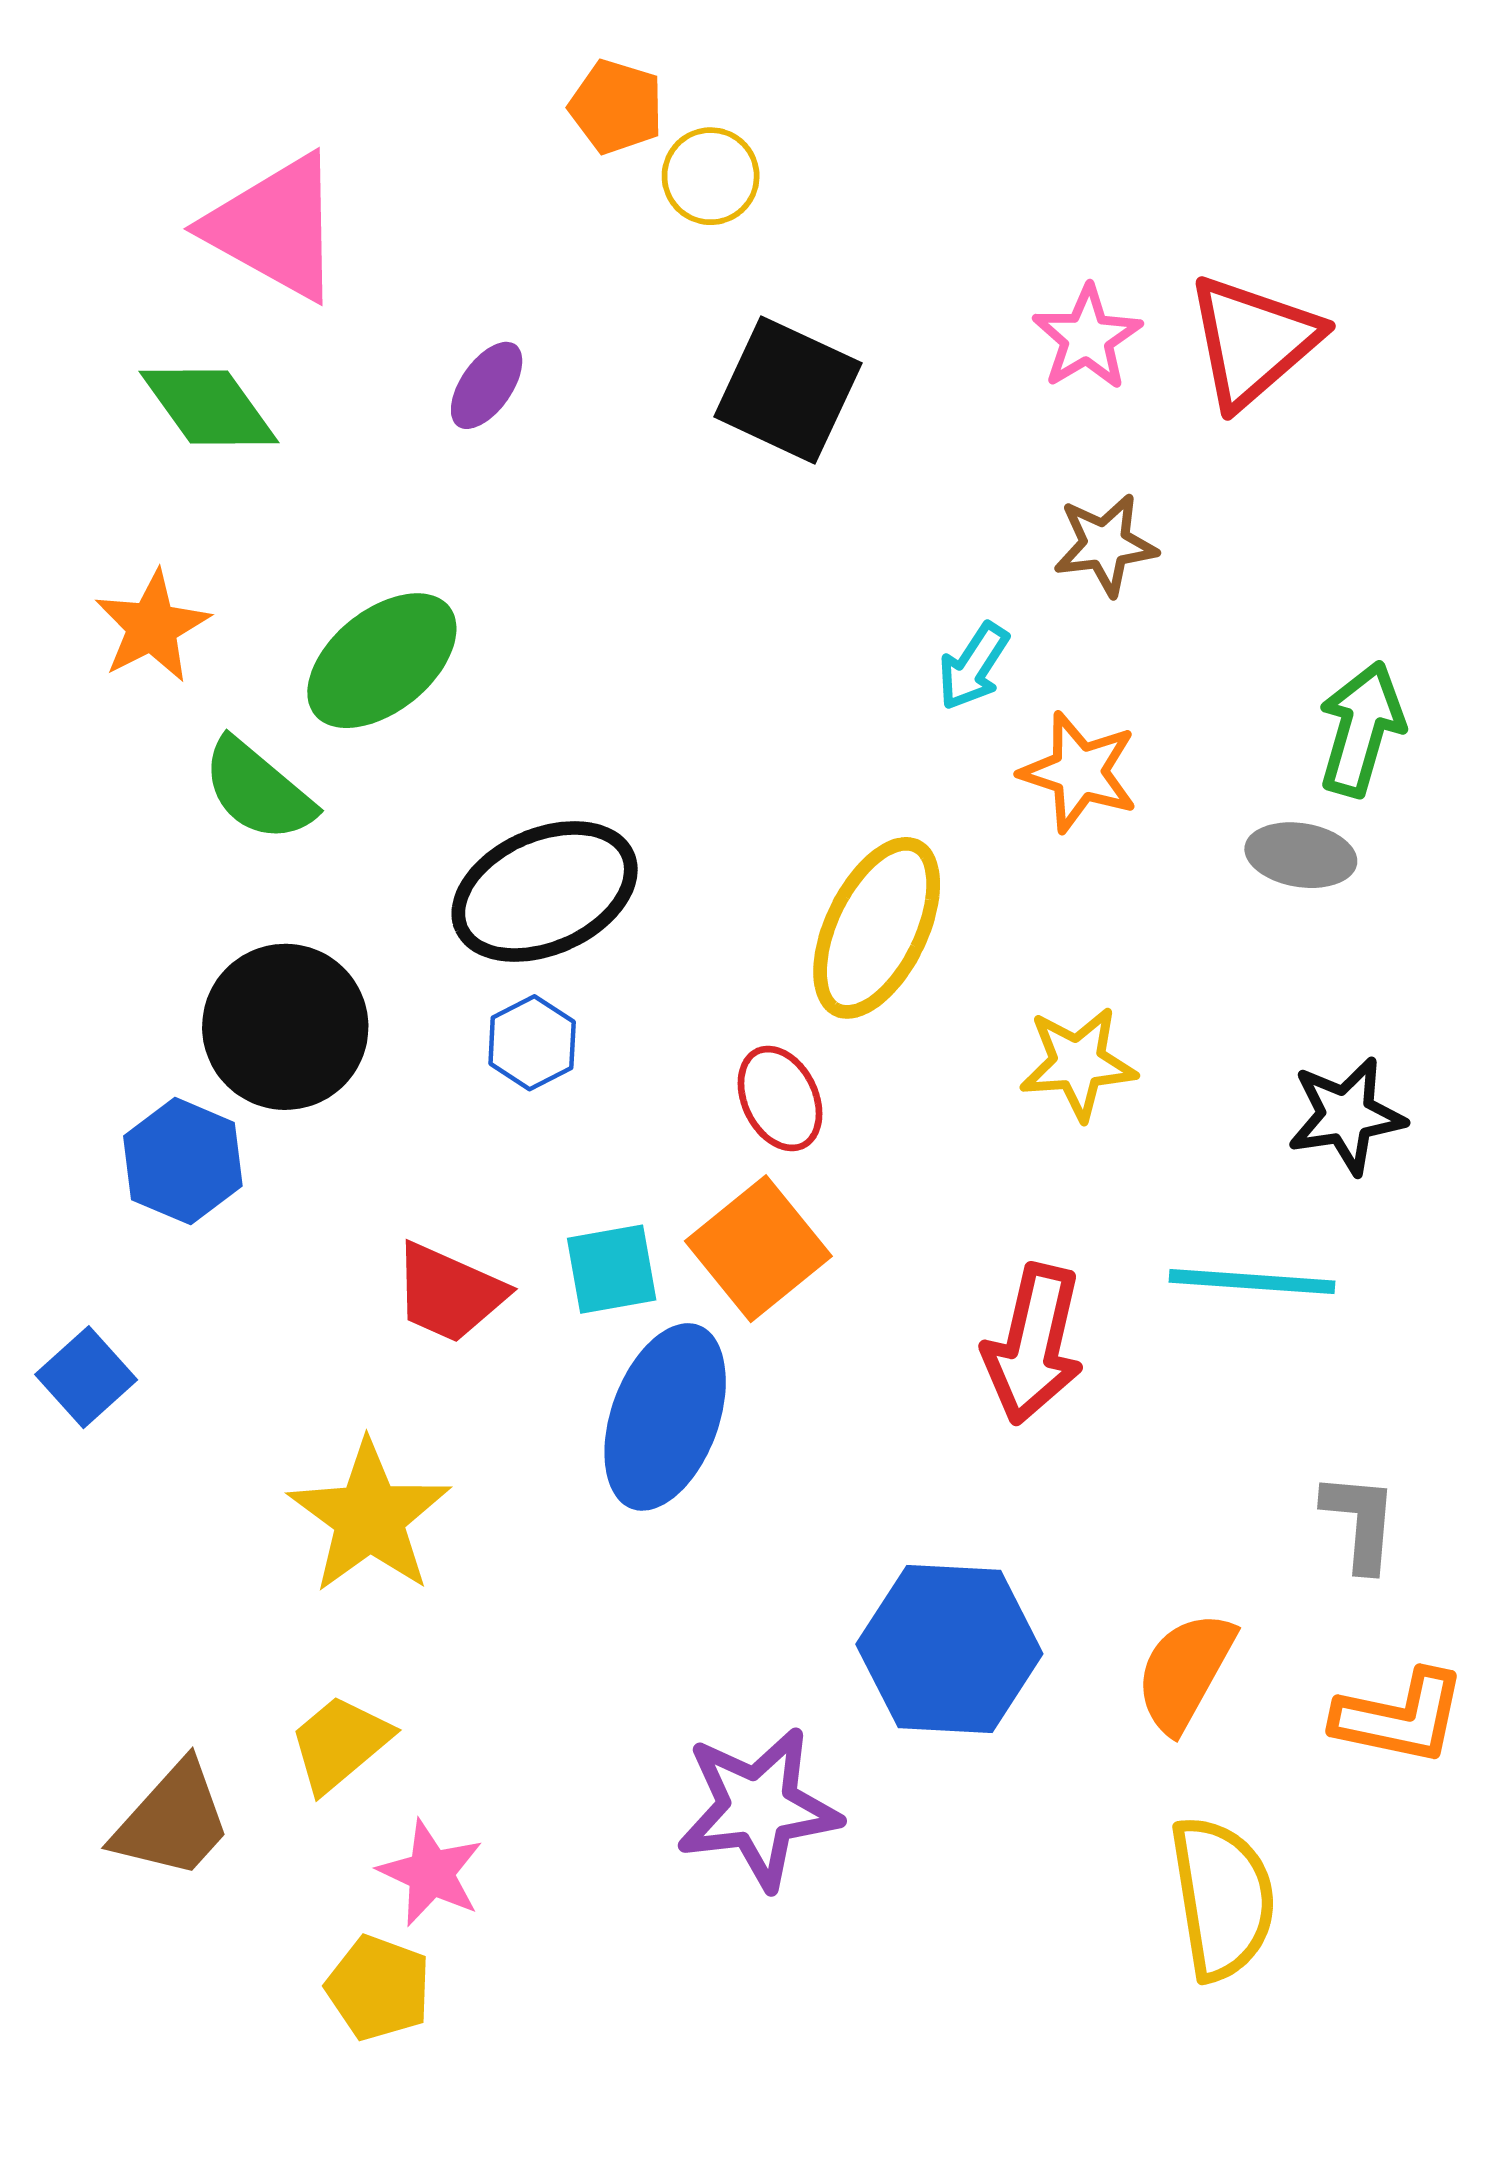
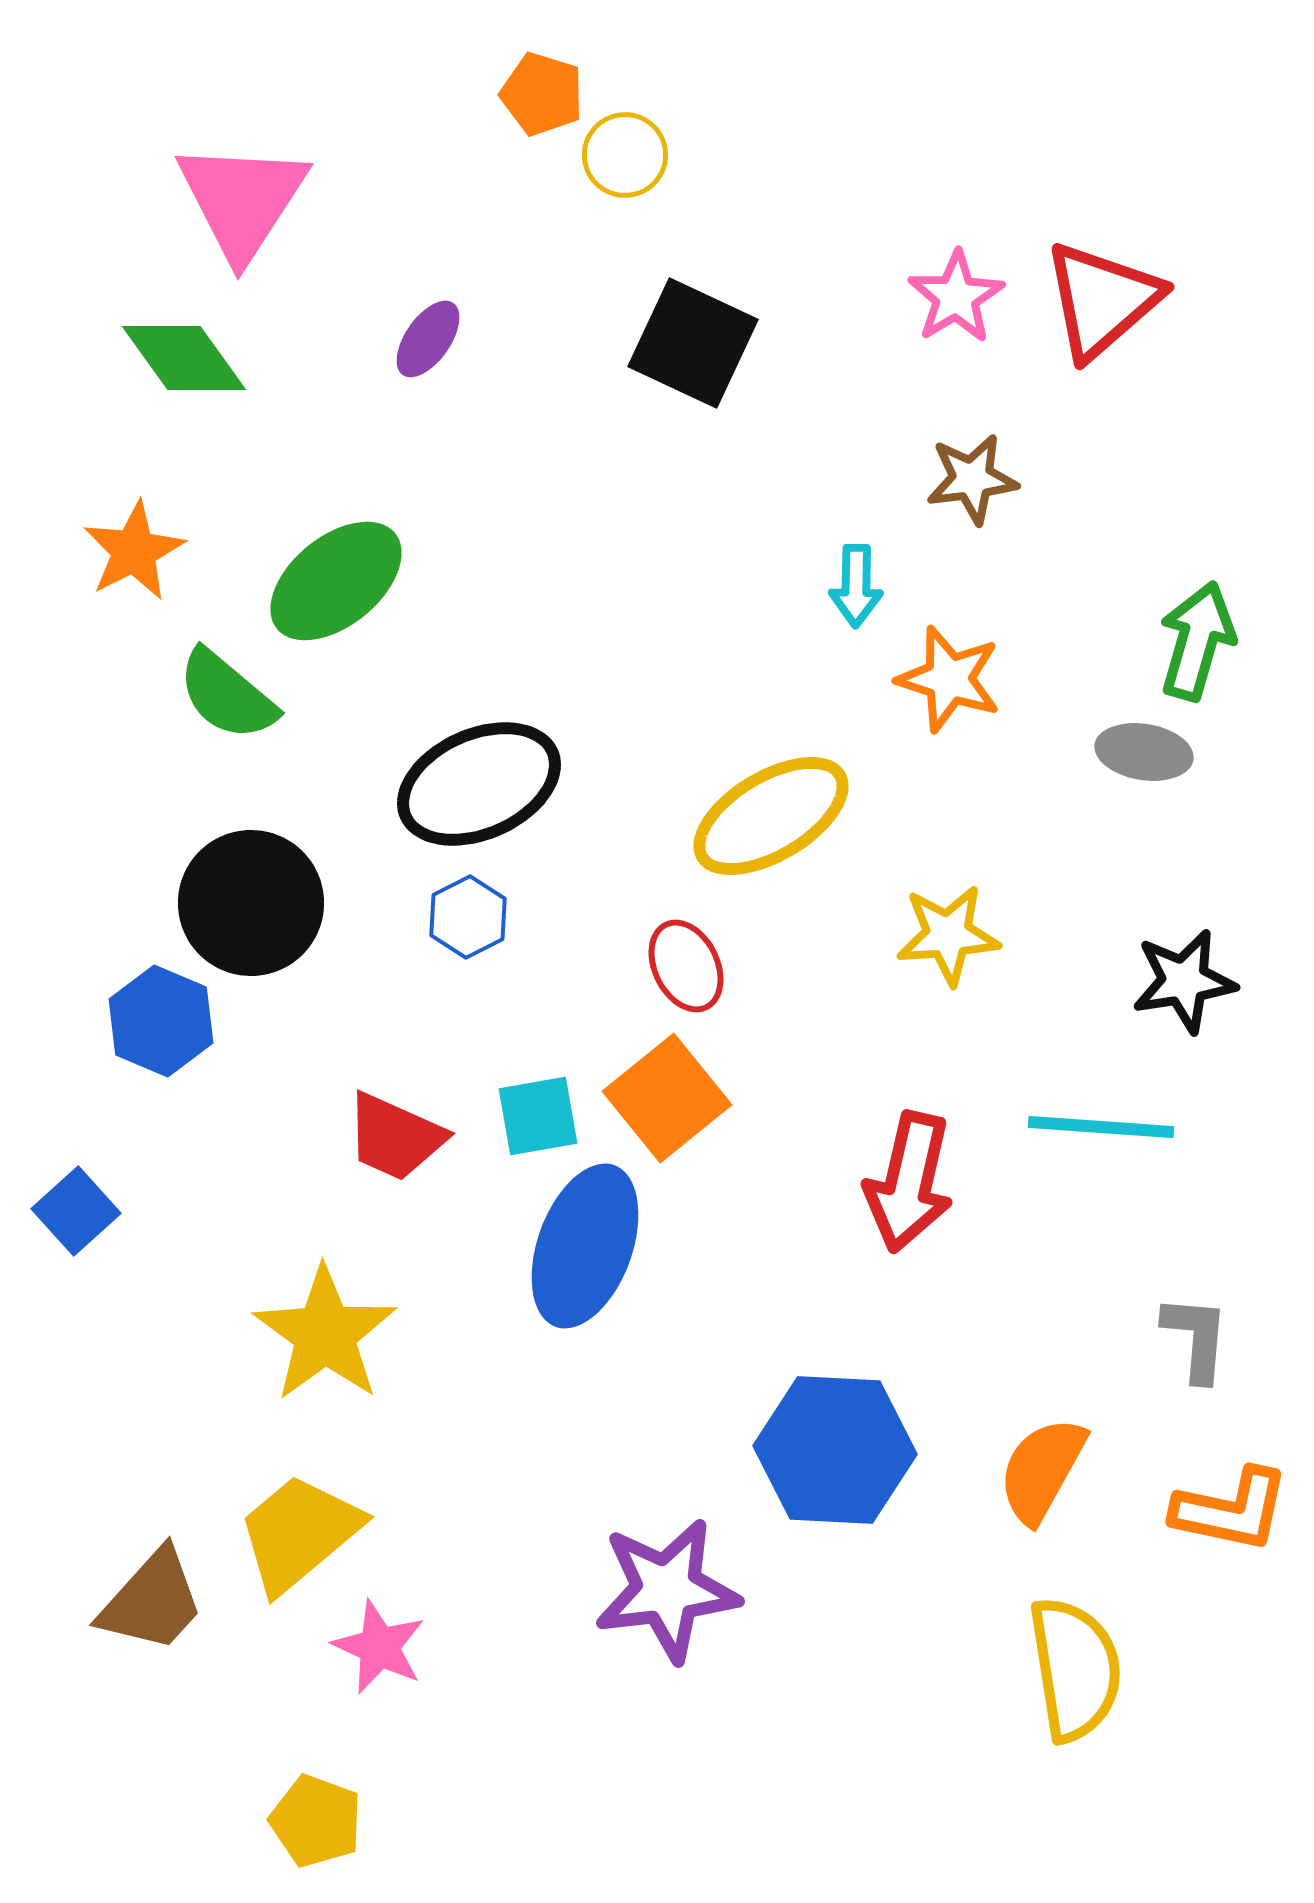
pink triangle: (275, 227) -> (242, 200), turned 34
cyan arrow: (973, 666) -> (856, 586), turned -32
yellow ellipse: (877, 928) -> (771, 816), turned 33
yellow trapezoid: (340, 1743) -> (299, 1533), size x1.4
yellow pentagon: (379, 1988) -> (316, 1821), moved

